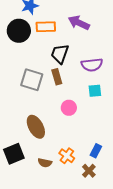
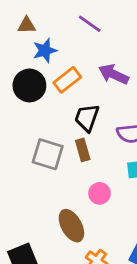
orange rectangle: (46, 27) -> (67, 80), turned -36
brown ellipse: (36, 127) -> (71, 226), moved

